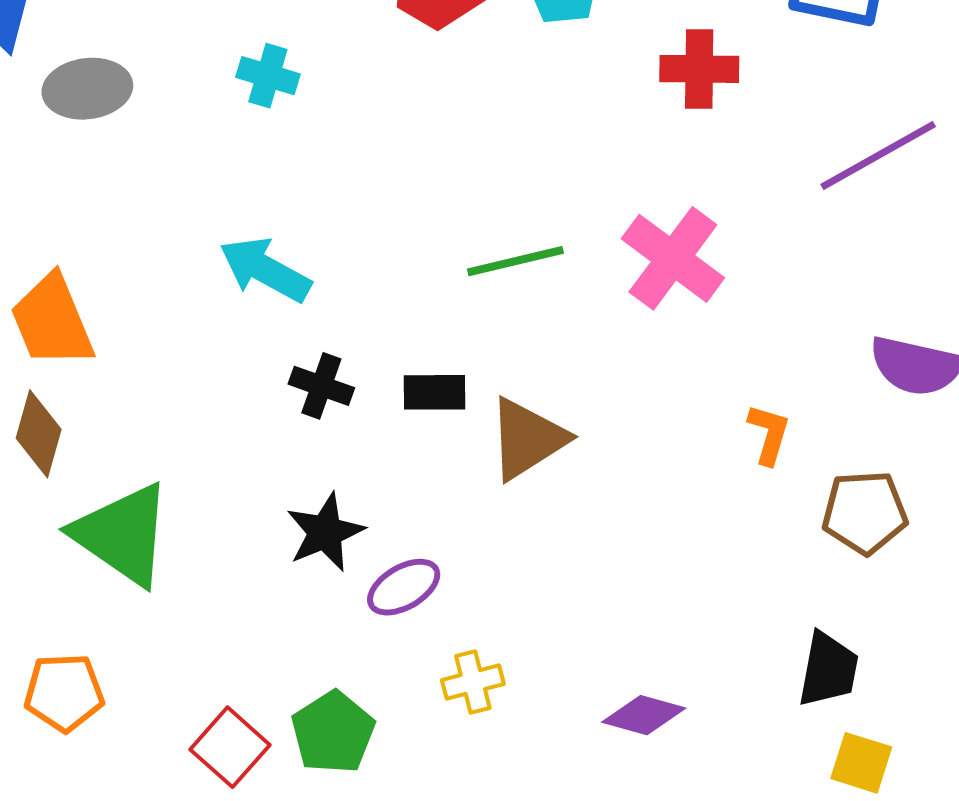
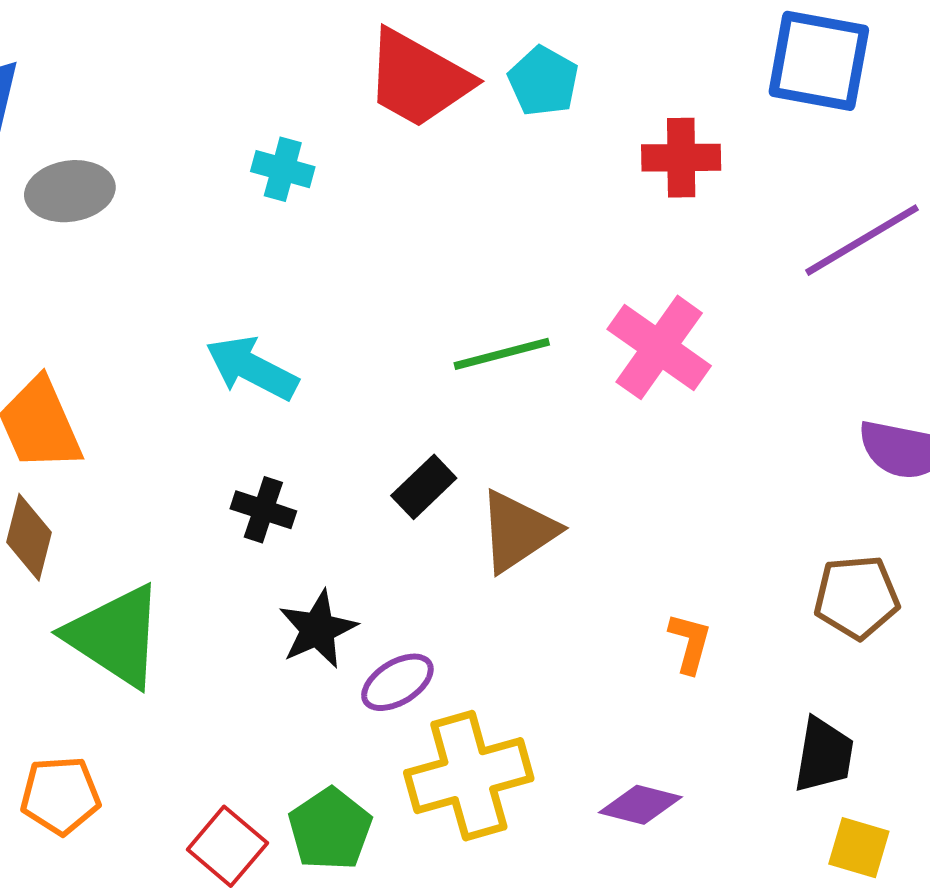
cyan cross: (268, 76) -> (283, 169), moved
black cross: (321, 386) -> (263, 510), moved
black rectangle: (434, 392) -> (424, 487), turned -42
orange L-shape: (769, 434) -> (690, 643), moved
yellow cross: (473, 682) -> (469, 776), size x2.0

